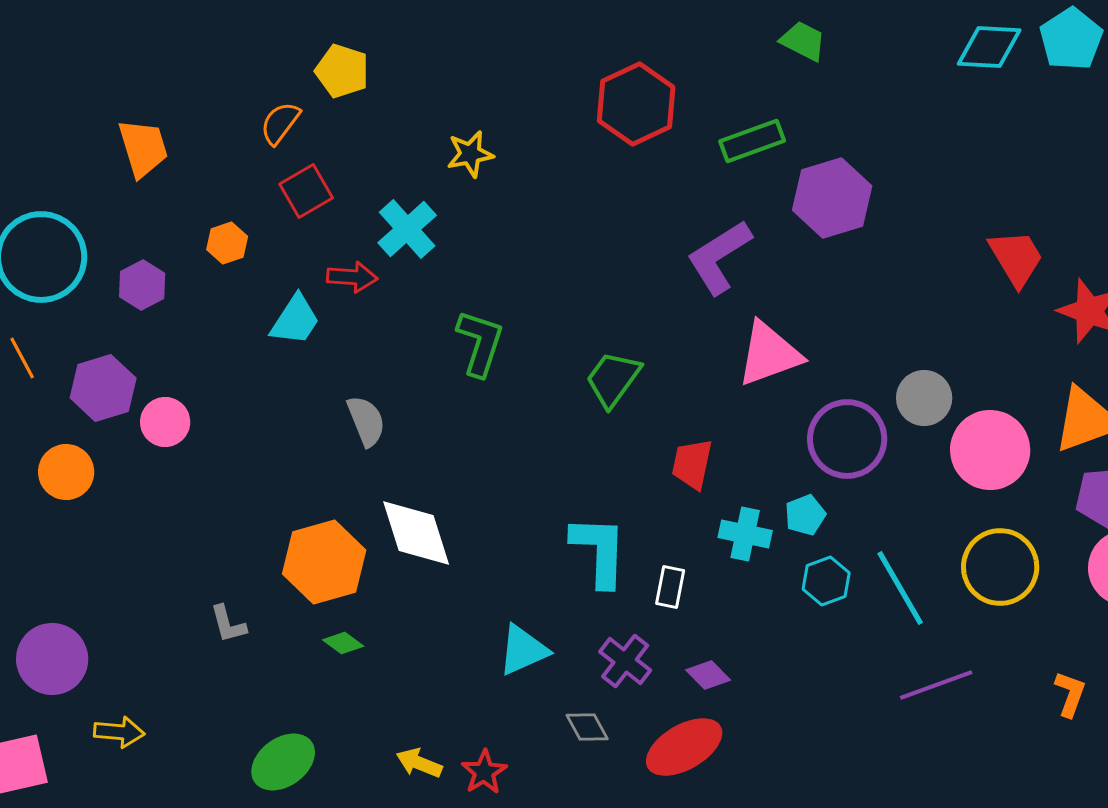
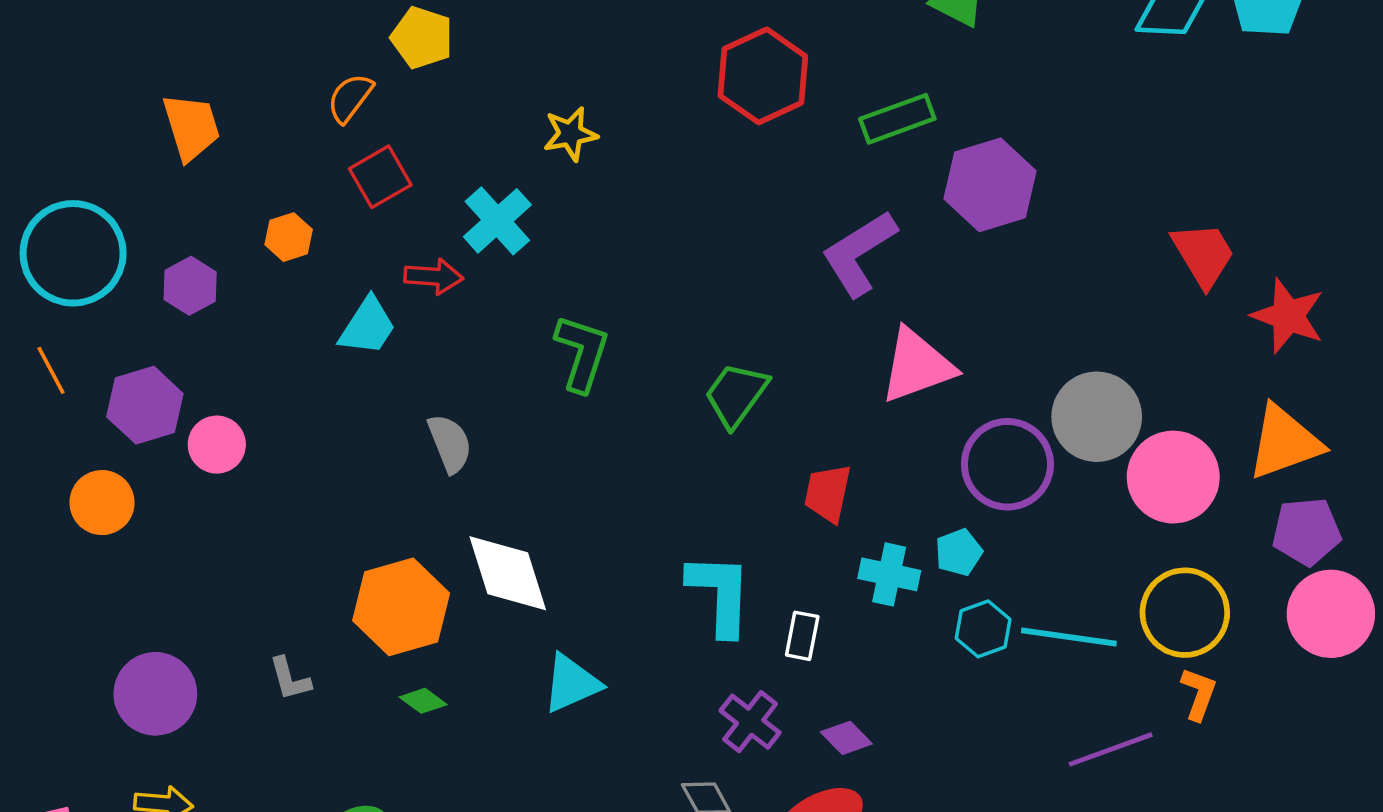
gray circle: (924, 398) -> (1097, 417), size x1.4
cyan line: (900, 588) -> (1069, 637), turned -52
cyan triangle: (523, 650) -> (572, 683), moved
purple circle: (52, 659) -> (155, 694), moved
orange L-shape: (1070, 694) -> (1199, 694), moved

